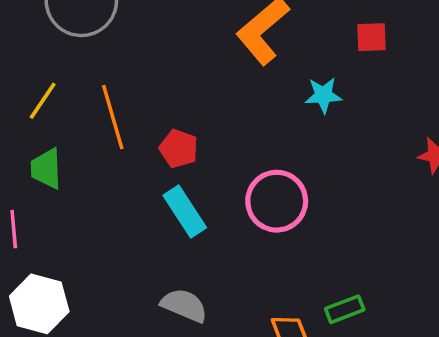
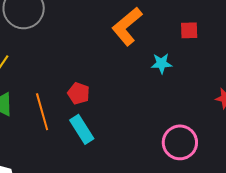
orange line: (113, 117) -> (42, 112), moved
pink circle: (277, 201) -> (180, 142), moved

